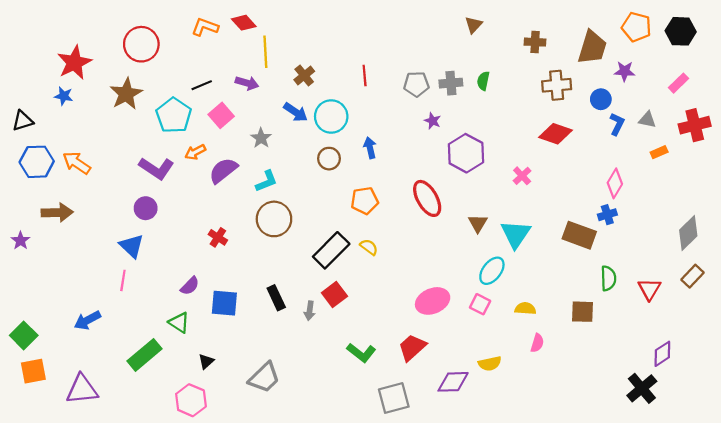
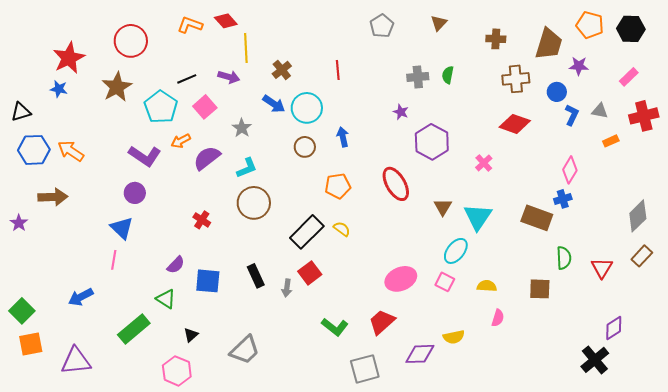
gray pentagon: (416, 84) -> (382, 26), moved, turned -30

